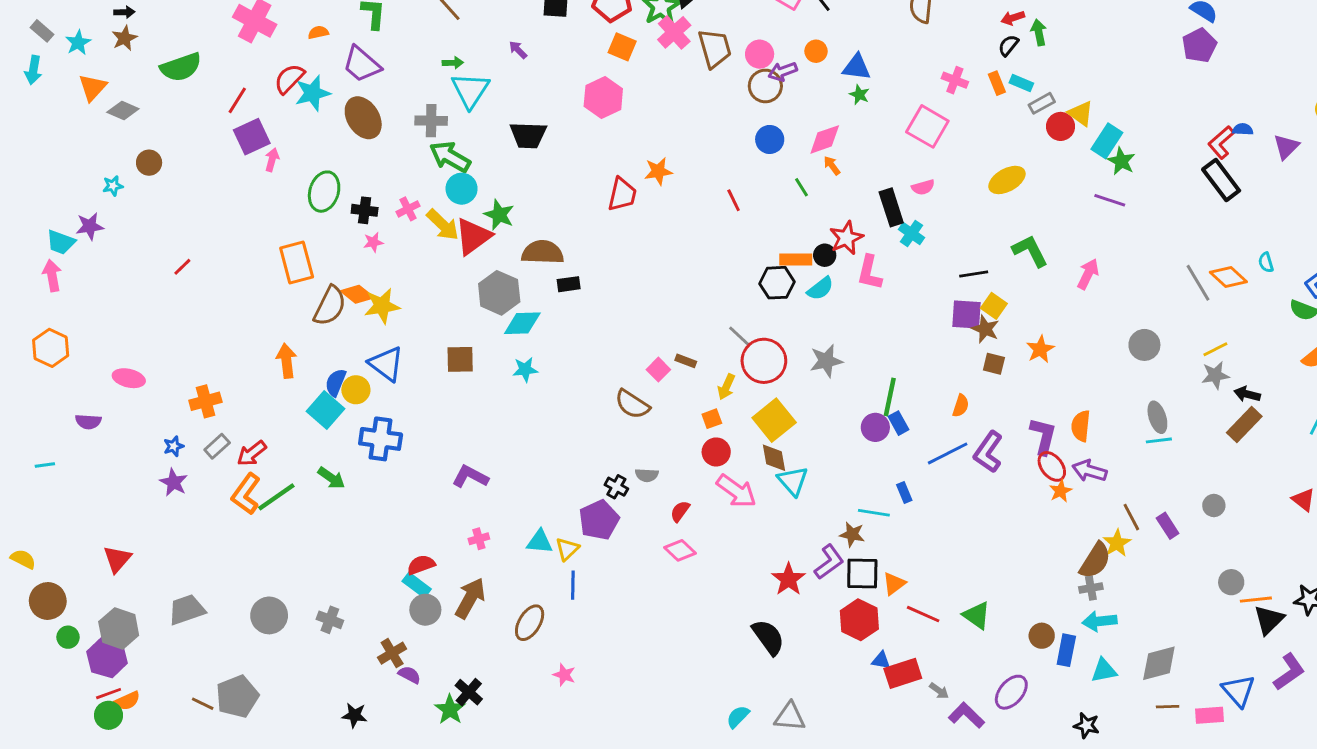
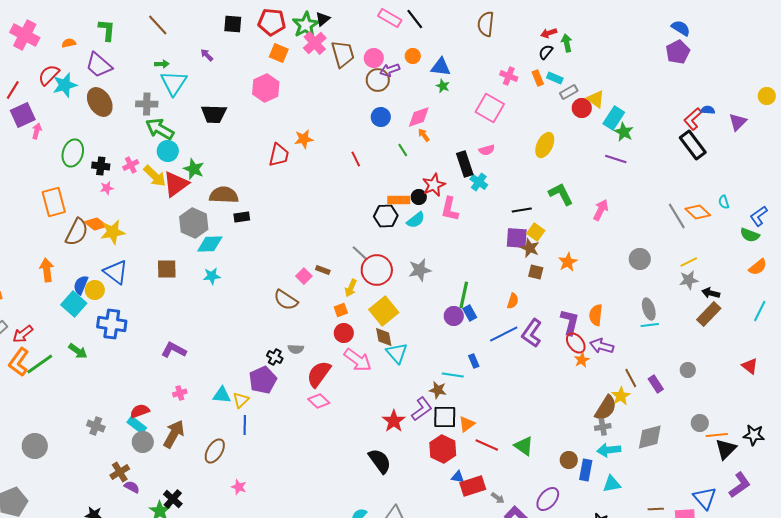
yellow ellipse: (1007, 180) -> (545, 145), turned -35
red semicircle: (680, 511) -> (319, 374), size x1.8
gray cross: (330, 620) -> (96, 426), moved
gray diamond: (1159, 663) -> (650, 437), moved

